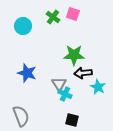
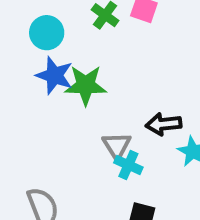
green star: (74, 55) -> (86, 85), moved
blue star: (27, 73) -> (54, 75), moved

